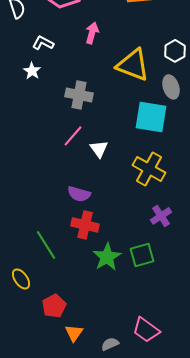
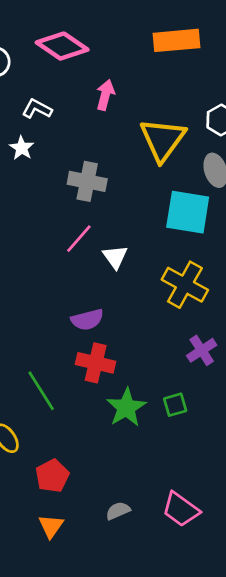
yellow triangle: (133, 65) -> (163, 140), turned 45
purple semicircle: (79, 194) -> (87, 320), turned -30
green square: (142, 255) -> (175, 405), size x0.7
orange triangle: (74, 333) -> (51, 526), moved
gray semicircle: (110, 344) -> (118, 511), moved

